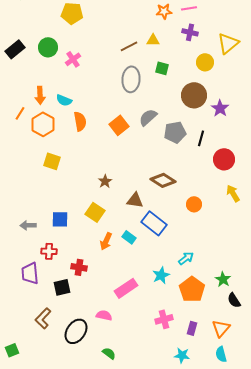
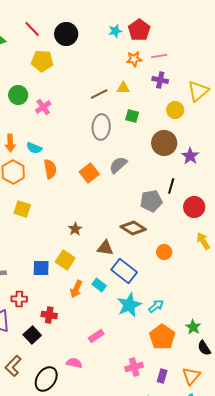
gray pentagon: (175, 132) -> (151, 201), moved
blue square: (60, 219) -> (41, 268), moved
cyan star: (161, 275) -> (129, 305), moved, size x1.4
black square: (62, 287) -> (32, 335), turned -30
pink rectangle: (126, 288) -> (96, 336), size x0.7

